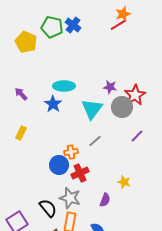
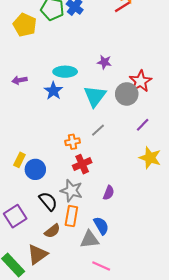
purple star: (110, 87) -> (104, 62), moved
purple arrow: (21, 94) -> (19, 80), turned -56
yellow rectangle: (21, 133) -> (19, 160), moved
blue circle: (59, 165) -> (35, 169), moved
yellow star: (124, 182) -> (150, 158), moved, size x1.5

